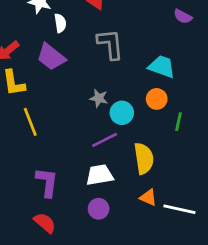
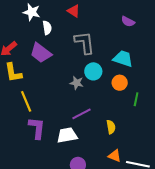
purple semicircle: (183, 16) -> (128, 21), moved
cyan circle: (122, 113) -> (93, 71), moved
yellow semicircle: (144, 158) -> (111, 127), size x0.6
white trapezoid: (100, 175) -> (67, 135), moved
purple L-shape: (47, 182) -> (37, 128), moved

